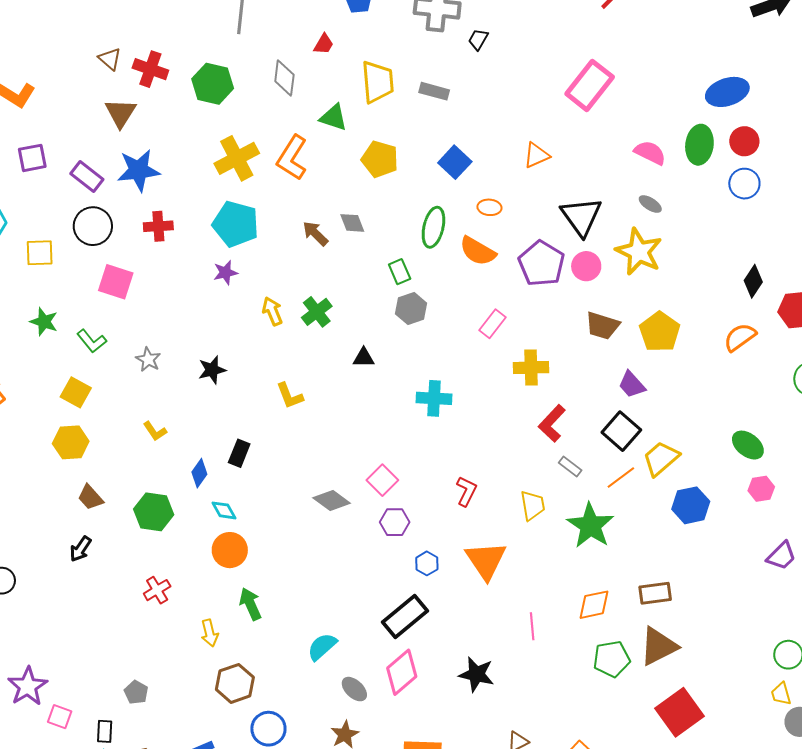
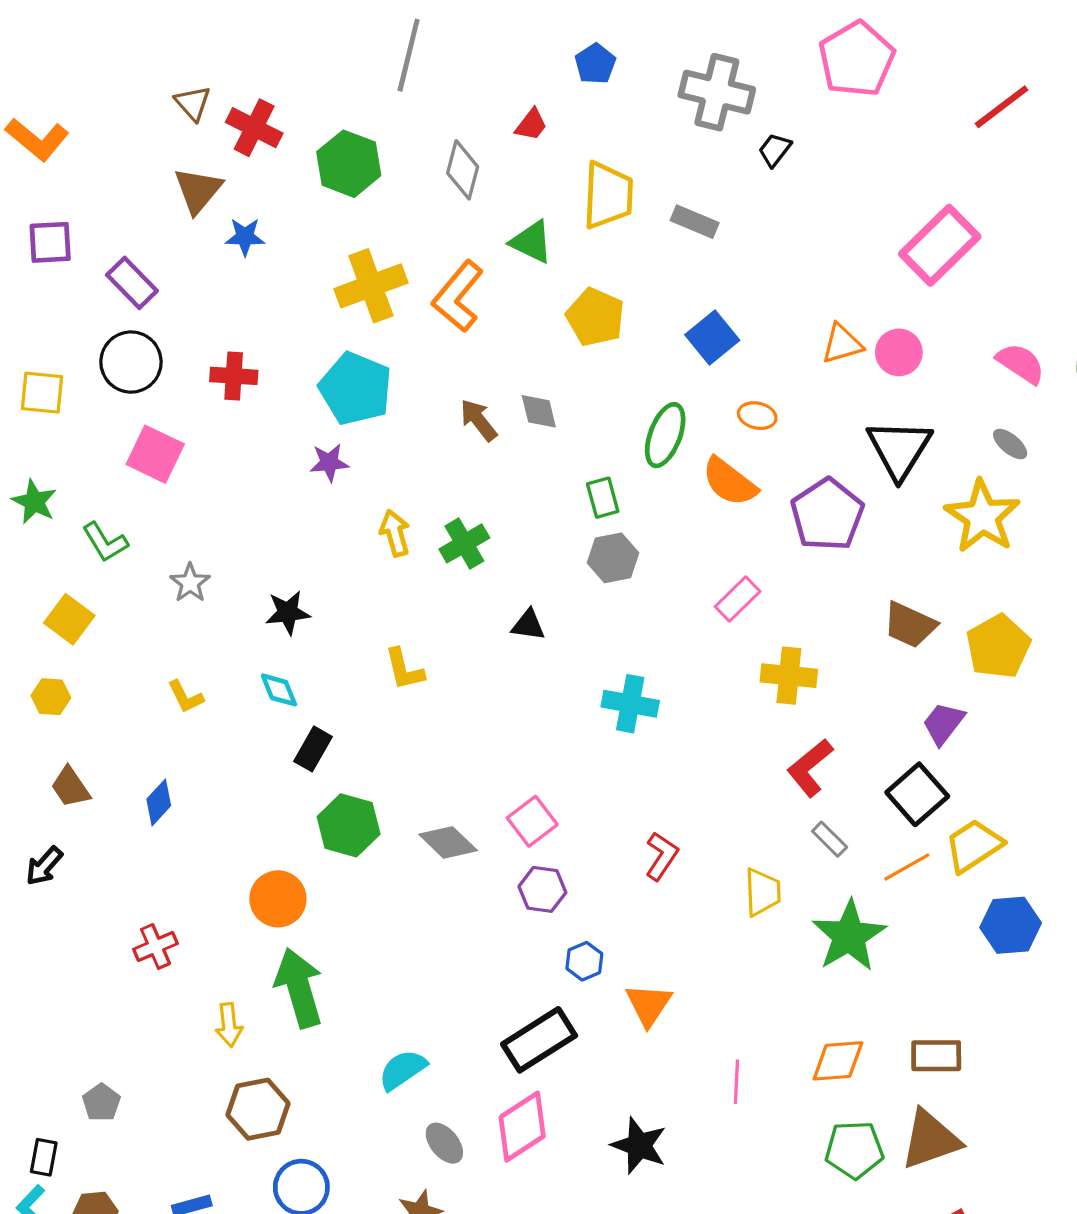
blue star: (138, 170) -> (245, 237), moved, size x0.6
pink circle: (586, 266) -> (899, 352), moved
purple trapezoid: (632, 385) -> (943, 723), turned 72
yellow hexagon: (71, 442) -> (51, 697), size x0.7
blue diamond: (199, 473) -> (159, 802), moved
cyan diamond: (224, 510) -> (279, 690), moved
green hexagon: (154, 512) -> (349, 825), moved
orange triangle: (486, 560) -> (649, 1005), moved, size x0.7
green arrow: (250, 604) -> (299, 988), size x1.5

